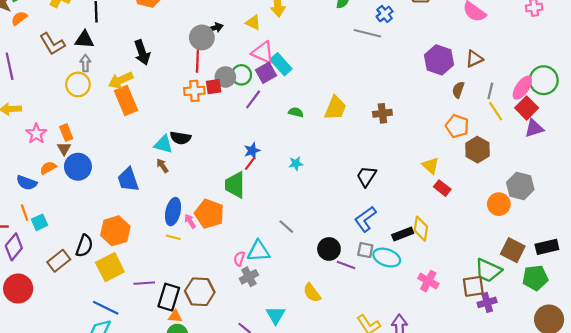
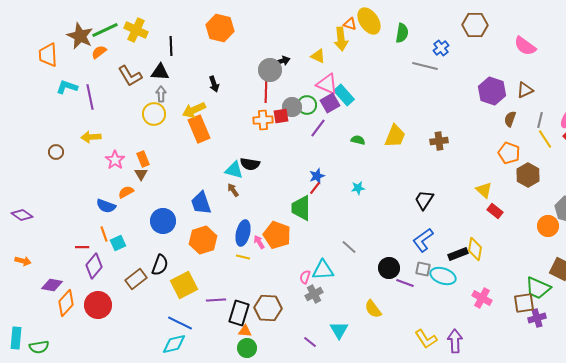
black arrow: (142, 52) -> (214, 84), size x0.7
blue circle: (78, 167) -> (163, 221), moved
orange hexagon: (115, 231) -> (203, 240), moved

